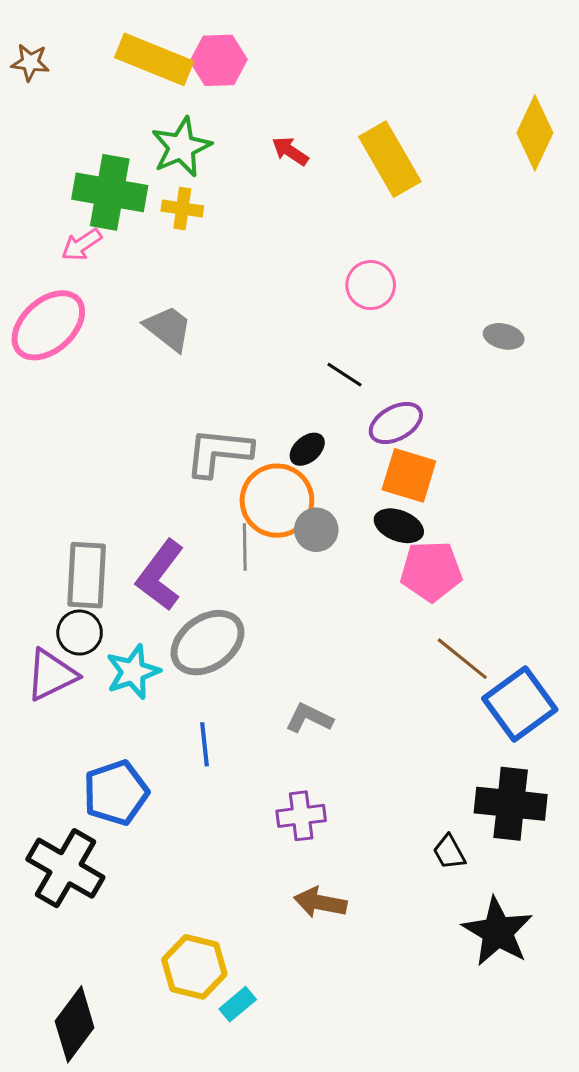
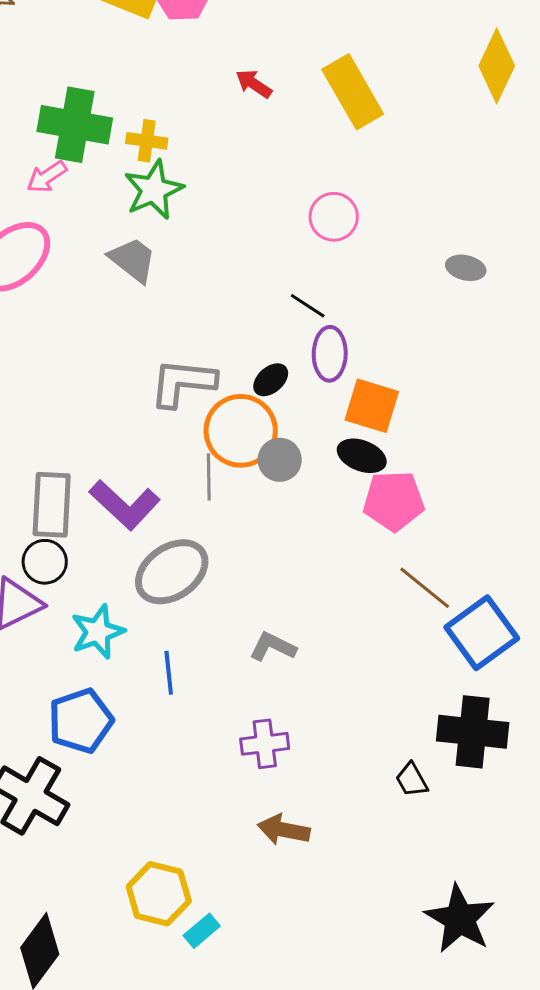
green star: (181, 147) -> (154, 190), moved
purple ellipse: (396, 423) -> (330, 354), moved, turned -60
purple L-shape: (160, 575) -> (125, 505), turned -84
cyan star: (133, 672) -> (98, 632), moved
black star: (498, 932) -> (460, 919), moved

